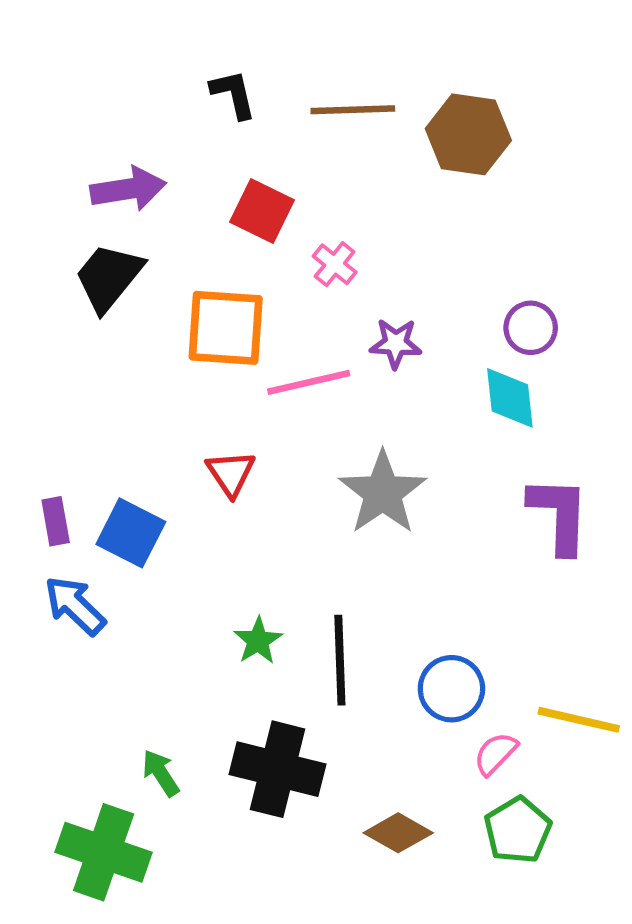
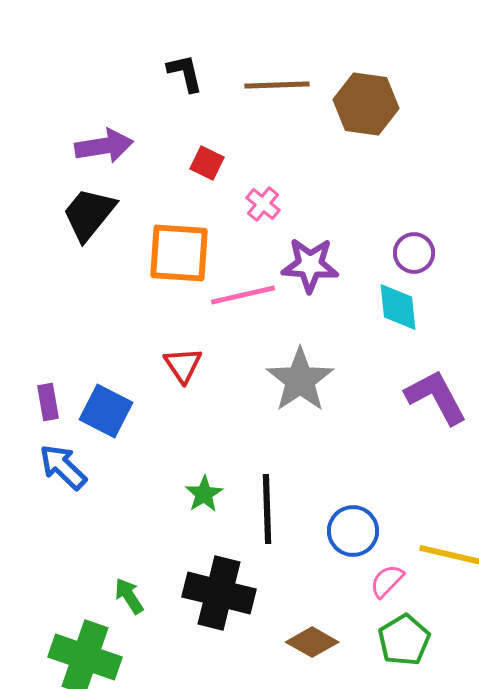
red square: (262, 211) -> (207, 163), size x0.7
purple star: (396, 343) -> (310, 265), size x1.4
purple L-shape: (559, 515) -> (436, 397), turned -30

